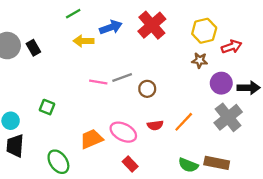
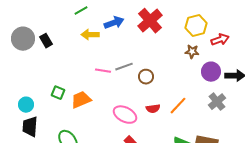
gray cross: (228, 117) -> (217, 102), size x0.7
orange trapezoid: (91, 139) -> (81, 100), moved

